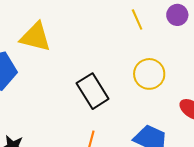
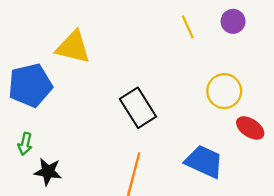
yellow circle: (149, 74) -> (224, 91), moved

